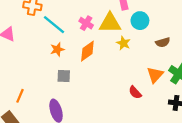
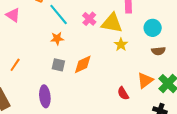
cyan circle: (140, 21) -> (153, 28), moved
orange diamond: (87, 51) -> (83, 64), moved
orange line: (20, 96) -> (15, 65), moved

